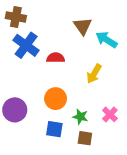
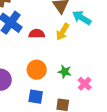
yellow arrow: (94, 74) -> (63, 32), moved
green star: (80, 117) -> (65, 72), moved

